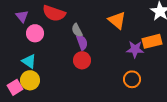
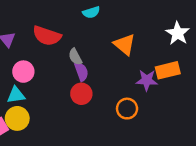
pink circle: (35, 33) -> (23, 72), moved
cyan triangle: (29, 61) -> (16, 95), turned -42
orange circle: (132, 79) -> (127, 109), moved

